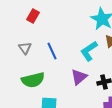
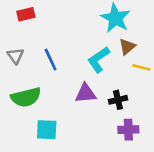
red rectangle: (33, 16) -> (26, 14), turned 48
purple triangle: (79, 77) -> (86, 93), turned 36

